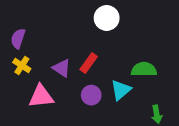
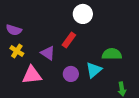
purple semicircle: (18, 39) -> (14, 30), turned -91
red rectangle: (89, 63) -> (69, 40), moved

